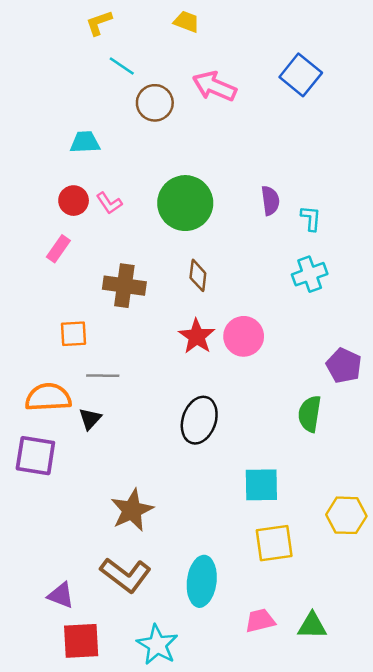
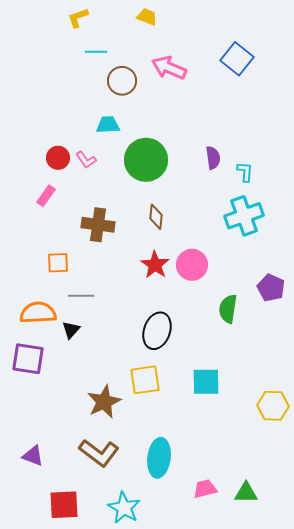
cyan line: (122, 66) -> (96, 52), turned -35
cyan trapezoid: (85, 142) -> (108, 125), moved
cyan cross: (310, 274) -> (244, 216), size x1.4
green semicircle: (310, 414) -> (228, 309), moved
yellow square: (274, 543) -> (145, 380), moved
purple triangle: (61, 595) -> (33, 456), moved

